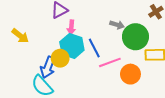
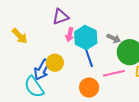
cyan hexagon: (72, 46) -> (86, 37), moved
pink line: (110, 62) -> (114, 73), moved
orange circle: (130, 74) -> (89, 87), moved

